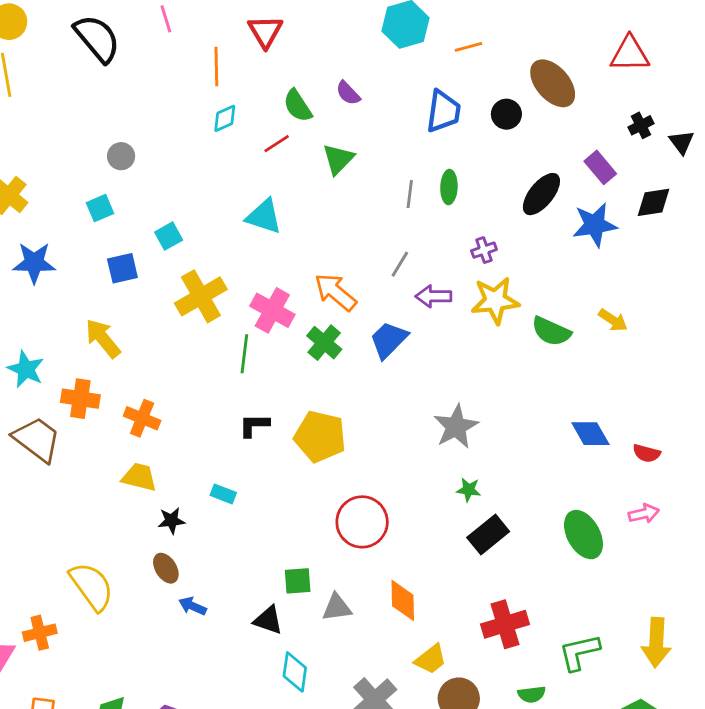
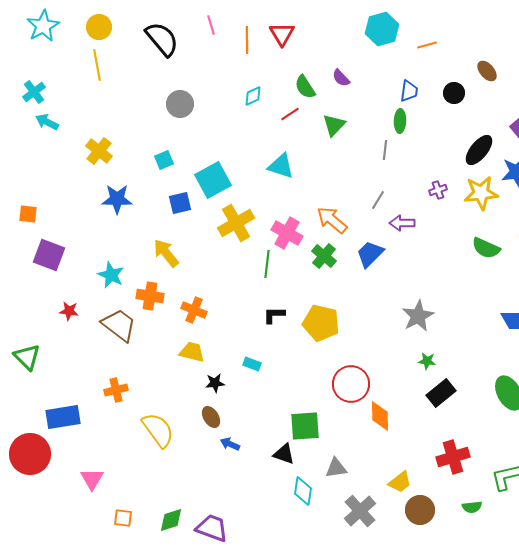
orange line: (216, 66) -> (247, 40), moved
brown ellipse: (553, 83) -> (487, 71), size x0.6
blue trapezoid: (443, 111) -> (409, 91), size x0.7
gray circle: (121, 156) -> (180, 104), moved, size x1.4
green ellipse: (449, 187) -> (400, 121), moved
cyan square: (169, 236) -> (213, 180), size x1.8
yellow star: (495, 301) -> (481, 193), moved
green square: (298, 581) -> (305, 426), size x1.5
orange diamond: (403, 600) -> (380, 416), moved
gray triangle: (337, 607) -> (336, 468), moved
orange cross: (40, 633) -> (116, 390), moved

